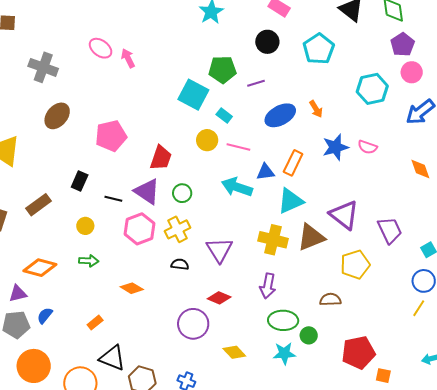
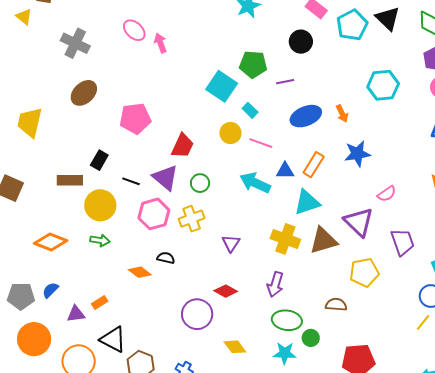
cyan pentagon: (319, 49) -> (352, 25), moved
cyan hexagon: (372, 89) -> (383, 85), moved
pink semicircle: (368, 147) -> (387, 194), moved, turned -60
brown rectangle: (38, 205) -> (70, 180), moved, turned 30
yellow circle: (85, 226) -> (100, 205), size x1.8
purple triangle: (219, 250) -> (231, 243), size x0.7
black semicircle: (180, 264) -> (166, 258), moved
purple triangle: (18, 294) -> (76, 314), moved

